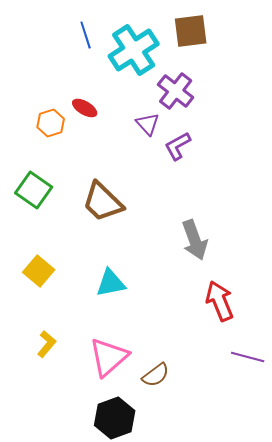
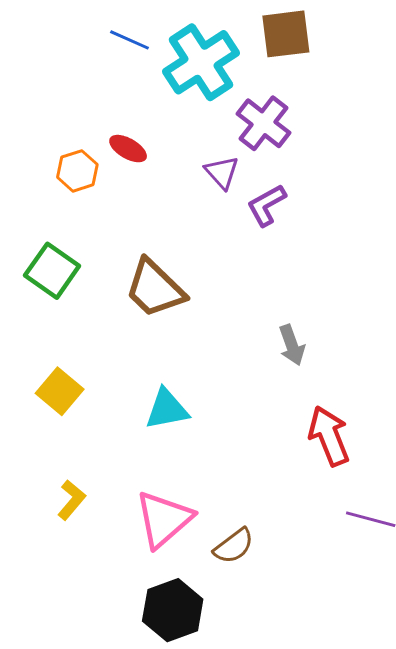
blue line: (86, 35) -> (130, 40), turned -48
gray arrow: (195, 240) -> (292, 345), size x0.7

